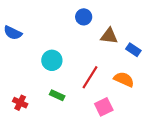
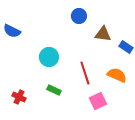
red line: (90, 77) -> (85, 73), turned -50

